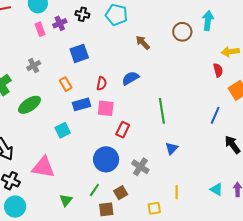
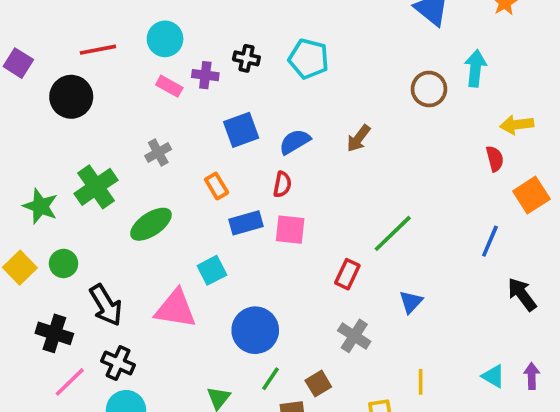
purple cross: (60, 23) -> (205, 75), turned 32
pink rectangle: (40, 29) -> (169, 86), turned -40
brown arrow: (143, 43) -> (358, 138), moved, turned -98
blue semicircle: (130, 78) -> (295, 142), moved
green line: (162, 111) -> (393, 233), turned 55
red rectangle: (123, 130) -> (347, 274), moved
blue circle: (106, 159) -> (255, 330), moved
pink triangle: (43, 167) -> (176, 309), moved

